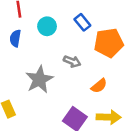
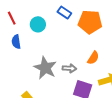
orange pentagon: (109, 43) -> (90, 22), turned 30
gray arrow: (72, 61) -> (69, 68), moved

